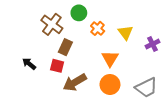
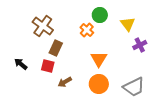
green circle: (79, 13) -> (100, 15), moved
yellow triangle: (126, 33) -> (128, 24), moved
brown arrow: (75, 82) -> (65, 82), size x0.6

